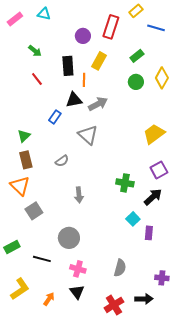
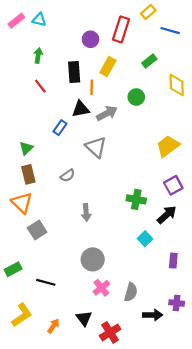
cyan triangle: (44, 14) -> (39, 20), moved
green arrow: (35, 51) -> (38, 56), turned -120
yellow diamond: (162, 78) -> (177, 85), turned -30
green circle: (136, 82) -> (136, 97), moved
purple rectangle: (149, 233) -> (173, 261), moved
gray circle: (69, 238) -> (93, 259), moved
pink cross: (78, 269) -> (101, 288), moved, turned 35
black arrow: (144, 299) -> (153, 315), moved
red cross: (114, 305) -> (110, 332), moved

